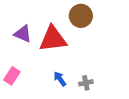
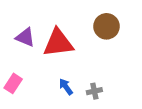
brown circle: (81, 16) -> (106, 26), moved

